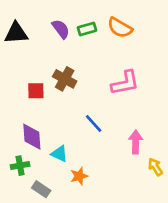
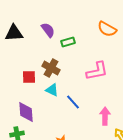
orange semicircle: (120, 28) -> (107, 29), moved
green rectangle: (87, 29) -> (68, 42), moved
cyan triangle: (59, 154) -> (52, 90), moved

